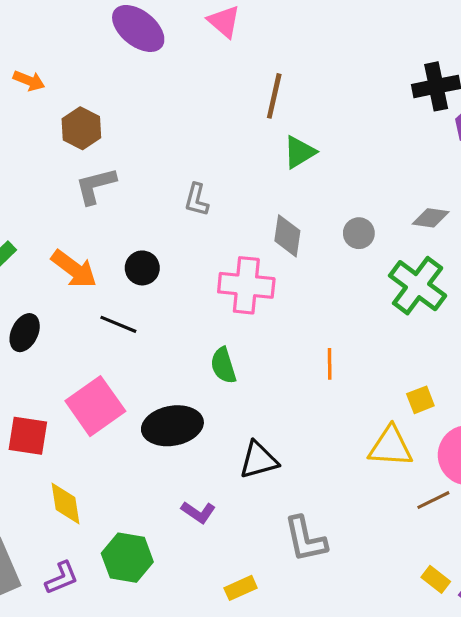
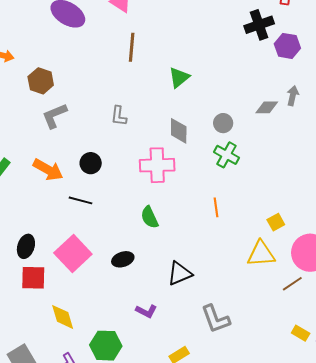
brown line: (274, 96) -> (132, 47), moved
green cross: (418, 286) -> (226, 155), moved, size x0.7
black ellipse: (25, 333) -> (26, 246), moved
black ellipse: (172, 426) -> (123, 259), size x0.6

